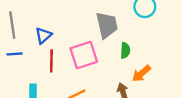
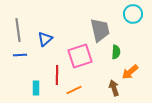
red line: (51, 61) -> (57, 75), moved

